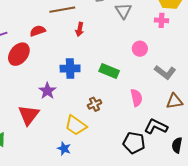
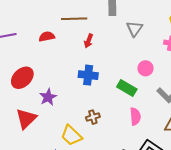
red ellipse: (19, 54) -> (22, 78), moved
blue cross: (70, 68) -> (88, 75), moved
green rectangle: (109, 71) -> (127, 88), moved

